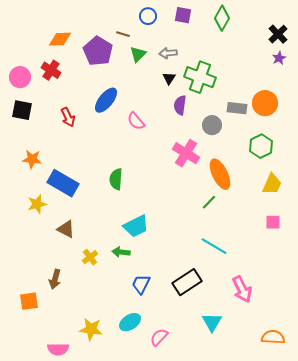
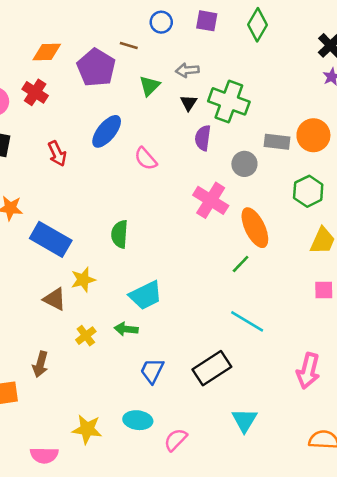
green triangle: (138, 54) -> (150, 86), moved
yellow star: (37, 204) -> (83, 280), moved
pink arrow: (242, 289) -> (308, 371), moved, turned 40
cyan ellipse: (130, 322) -> (138, 420), turned 40

